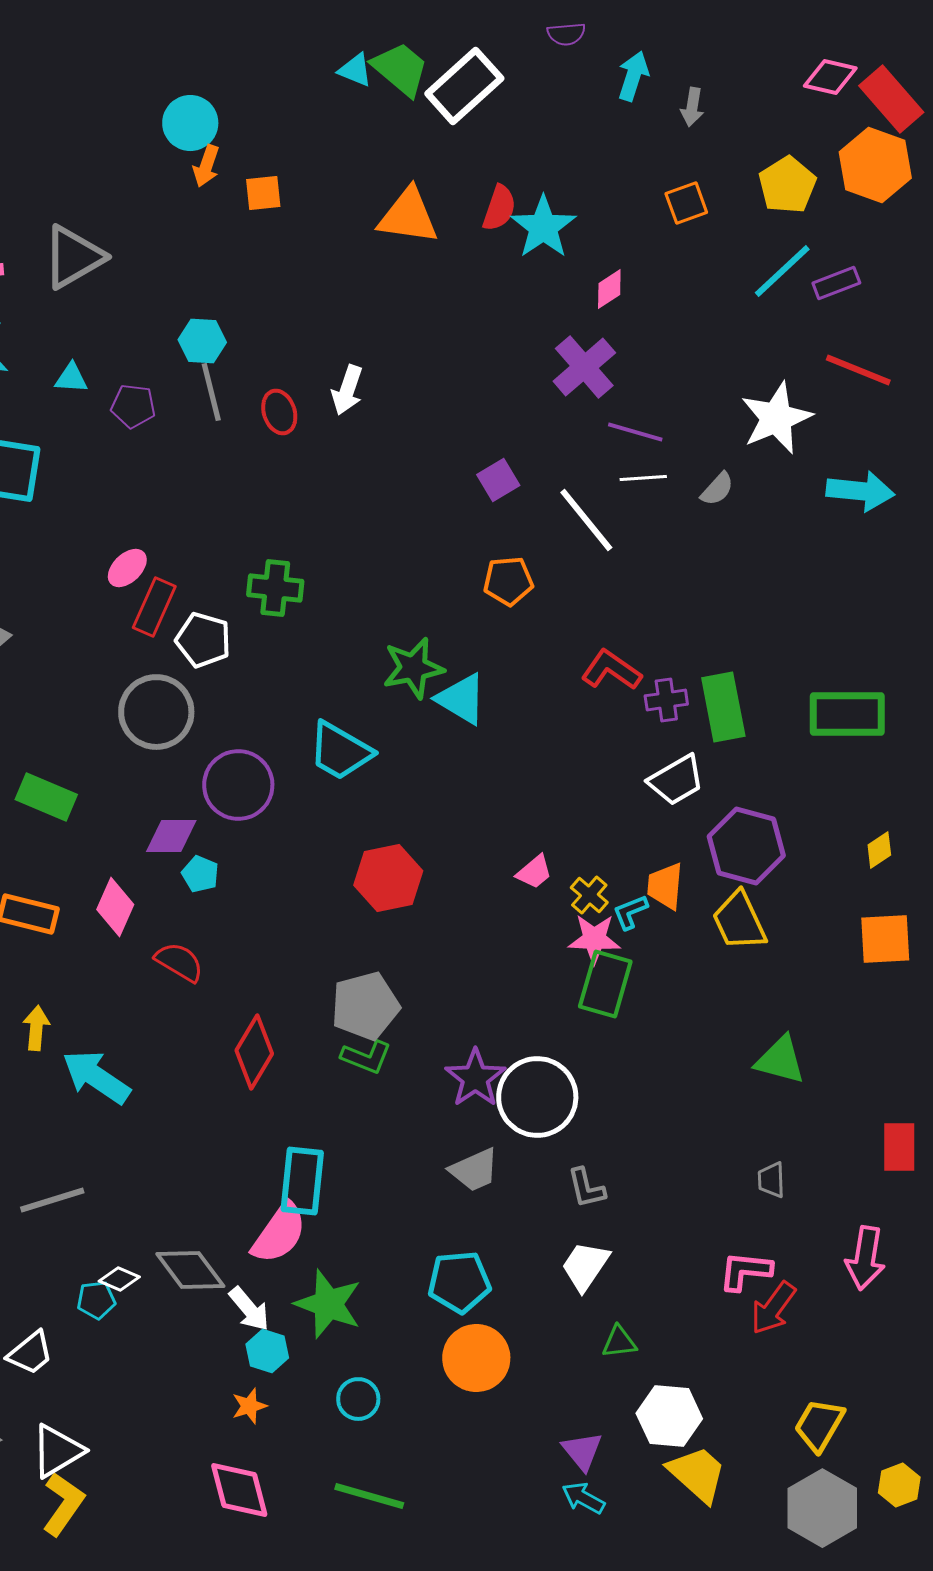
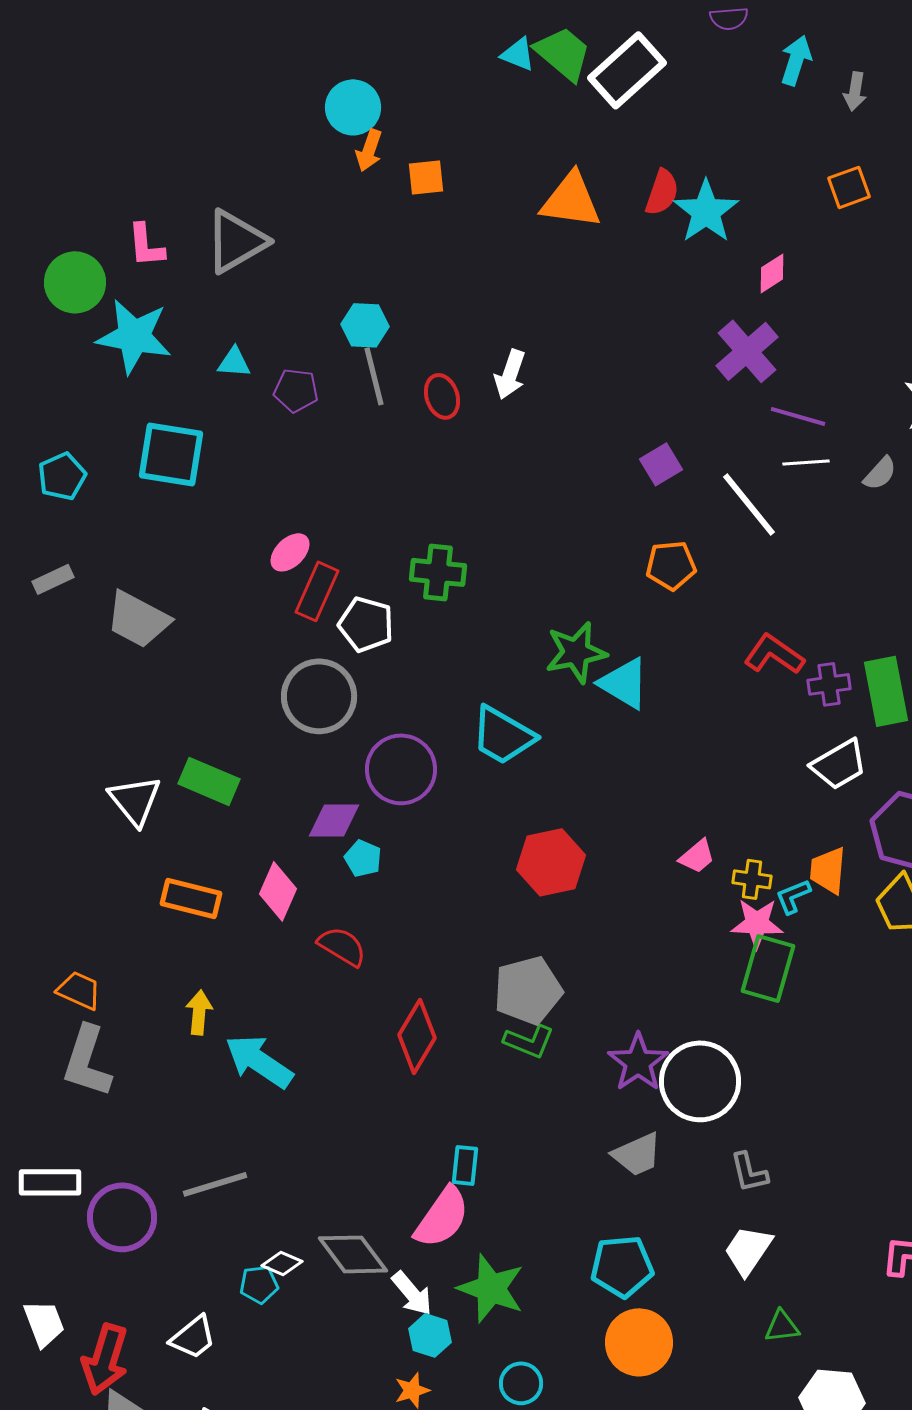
yellow cross: (589, 895) -> (752, 879), turned -33
cyan rectangle: (302, 1181) -> (465, 1165), size x0.6

